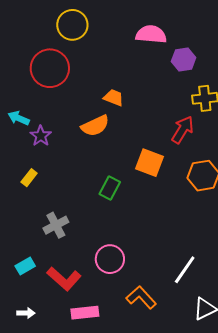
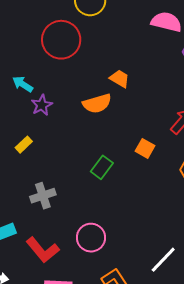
orange square: (149, 163) -> (145, 148), size x0.7

